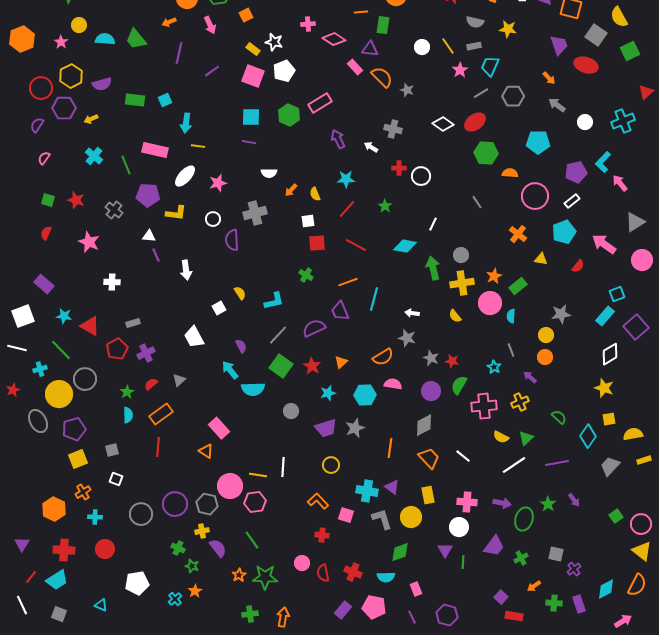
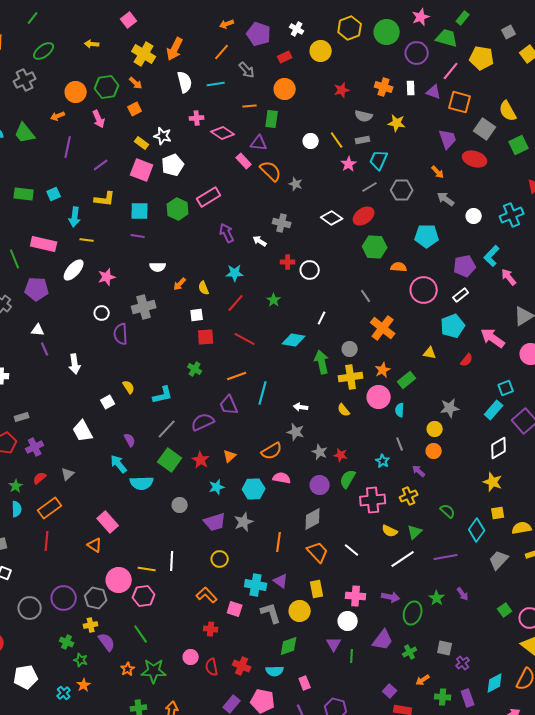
yellow L-shape: (176, 213) -> (105, 199), moved
orange cross: (518, 234) -> (383, 328), moved, size x1.4

